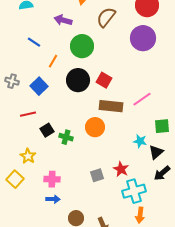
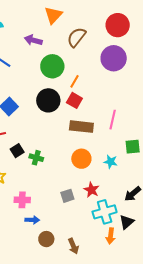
orange line: (53, 61) -> (74, 81), moved
pink line: (142, 99) -> (113, 120), turned -42
orange circle: (95, 127) -> (81, 159), moved
black triangle: (156, 152) -> (127, 222), moved
blue arrow: (53, 199) -> (32, 220), moved

